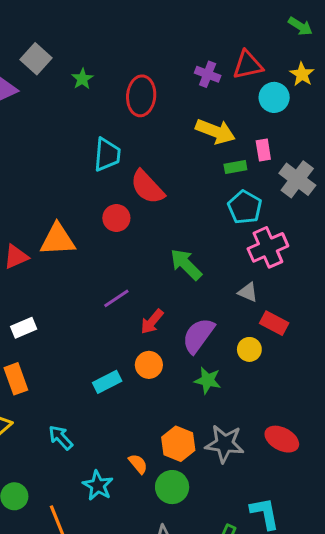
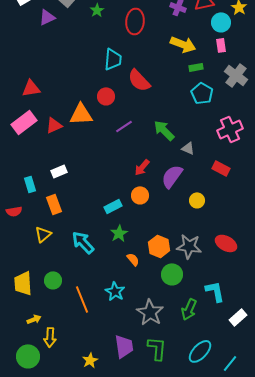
pink rectangle: (263, 150) -> (221, 45), moved
red circle: (116, 218) -> (106, 96), moved
pink cross: (268, 247) -> (230, 129), moved
gray triangle: (248, 292) -> (188, 148), moved
purple line: (116, 298) -> (124, 126), moved
yellow circle: (249, 349) -> (197, 200), moved
green star: (208, 380) -> (119, 233), moved, turned 30
cyan arrow: (61, 438) -> (83, 242), size x1.4
cyan star: (98, 485) -> (115, 291), moved
green circle: (172, 487) -> (172, 274), moved

